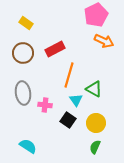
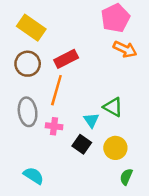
yellow rectangle: (26, 23) -> (31, 28), size x1.6
orange line: (69, 75) -> (56, 90), moved
green semicircle: (95, 147) -> (126, 177), moved

